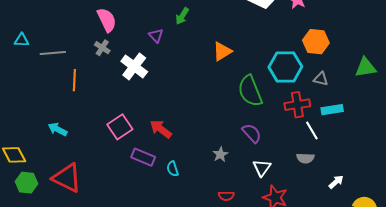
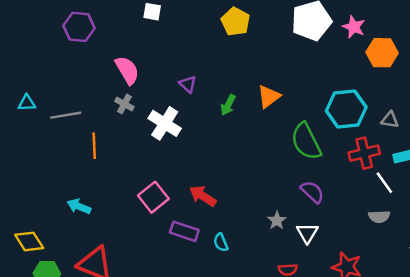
green arrow: (182, 16) -> (228, 105), moved
orange hexagon: (316, 42) -> (382, 53), moved
white triangle: (262, 168) -> (307, 233), moved

